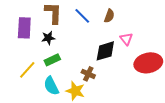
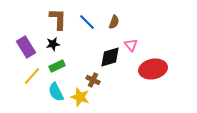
purple rectangle: (24, 28) -> (26, 47), moved, turned -35

